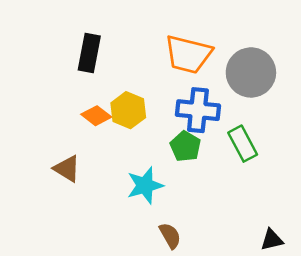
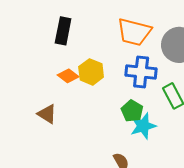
green pentagon: (185, 146) -> (132, 111), moved
cyan star: (145, 185) -> (143, 126), moved

